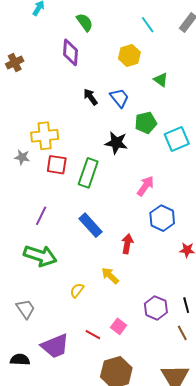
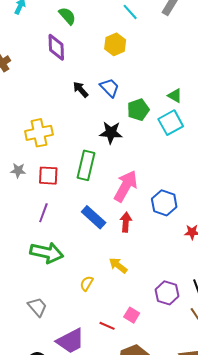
green triangle: (161, 80) -> (175, 96), moved
gray star: (22, 157) -> (18, 171), moved
red square: (57, 165) -> (48, 176), moved
pink arrow: (145, 186) -> (126, 186), moved, size x1.5
red arrow: (127, 244) -> (126, 222), moved

